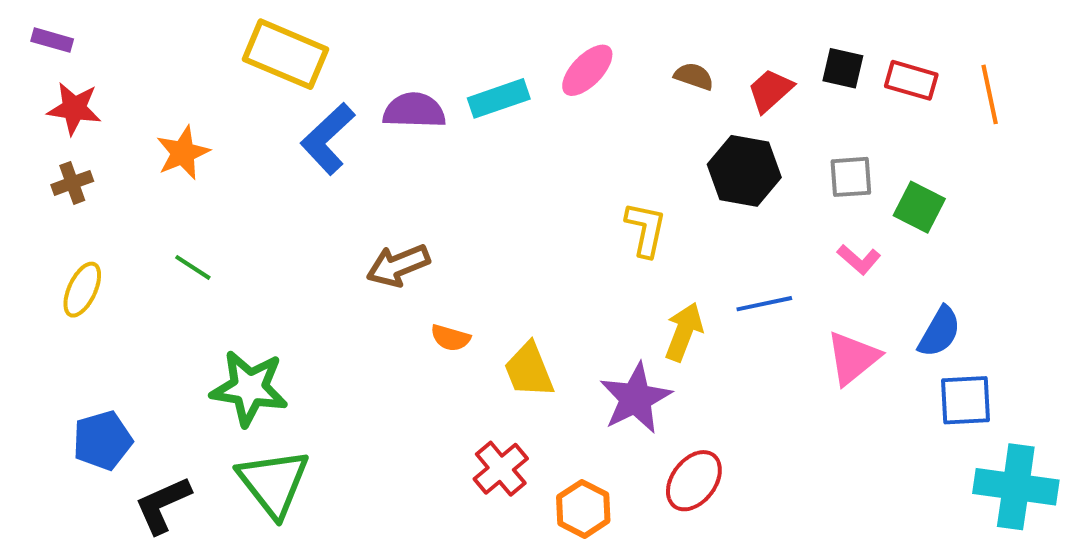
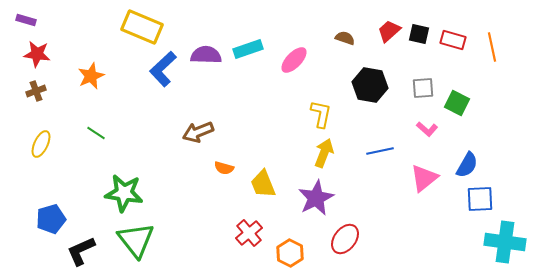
pink ellipse: (587, 70) -> (294, 60), moved
red trapezoid: (770, 90) -> (389, 31), moved
yellow arrow: (684, 332) -> (324, 153), moved

